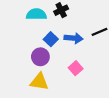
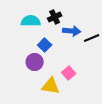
blue arrow: (74, 38) -> (72, 31), moved
yellow triangle: (39, 82) -> (51, 86), moved

